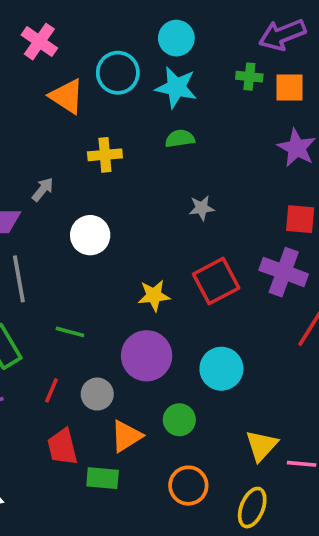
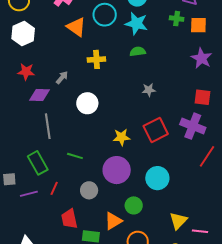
red line: (52, 390) -> (54, 188), moved
orange triangle: (126, 436) -> (113, 221), moved

